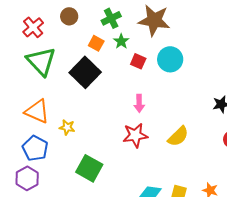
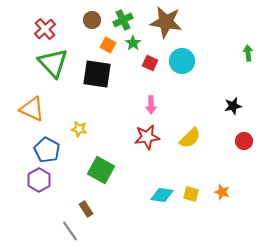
brown circle: (69, 16) -> (92, 20), moved
black square: (85, 72) -> (97, 74), turned -36
orange triangle: (37, 111) -> (32, 109), moved

